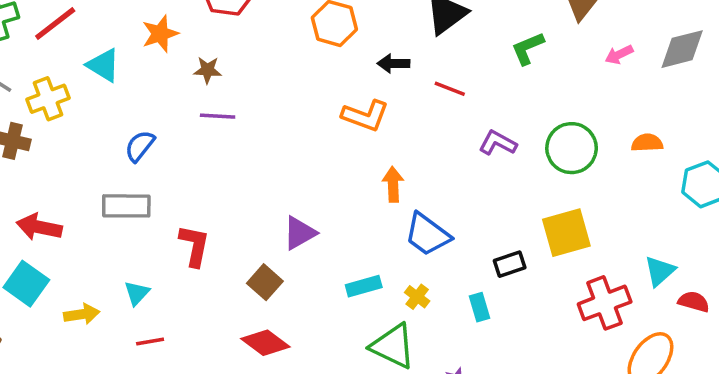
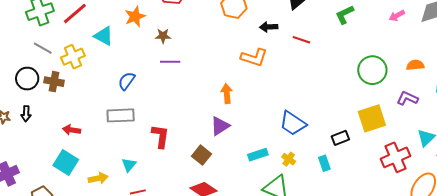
purple L-shape: (498, 143) -> (407, 98), moved
orange arrow: (393, 184) -> (227, 94), moved
red arrow: (39, 227) -> (72, 130), size x0.7

